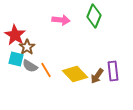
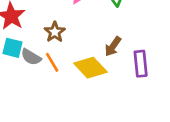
brown star: (27, 47) -> (55, 32), moved
brown arrow: (97, 76) -> (113, 47), moved

